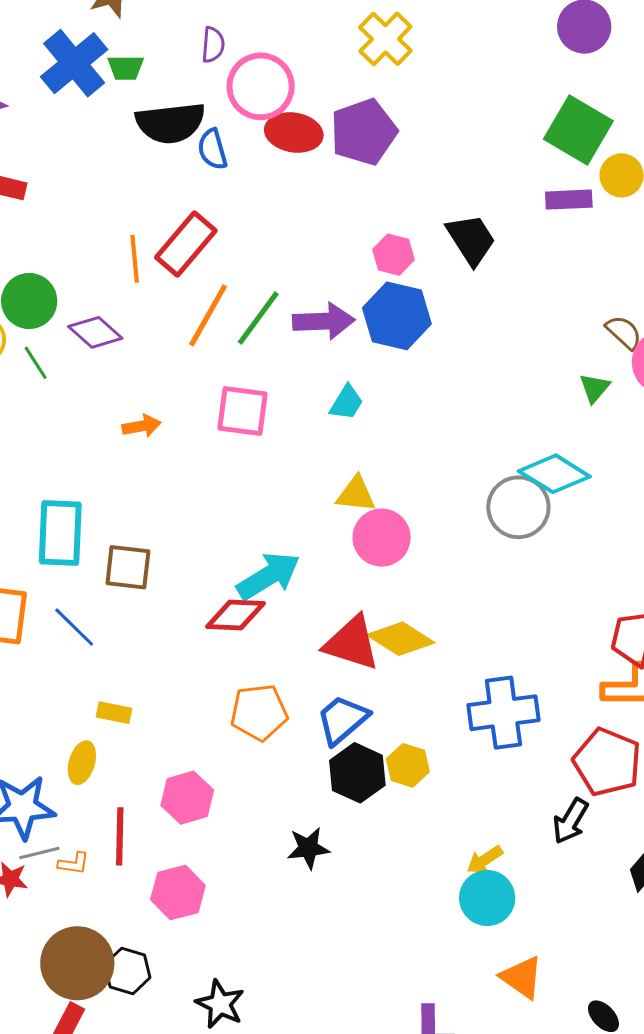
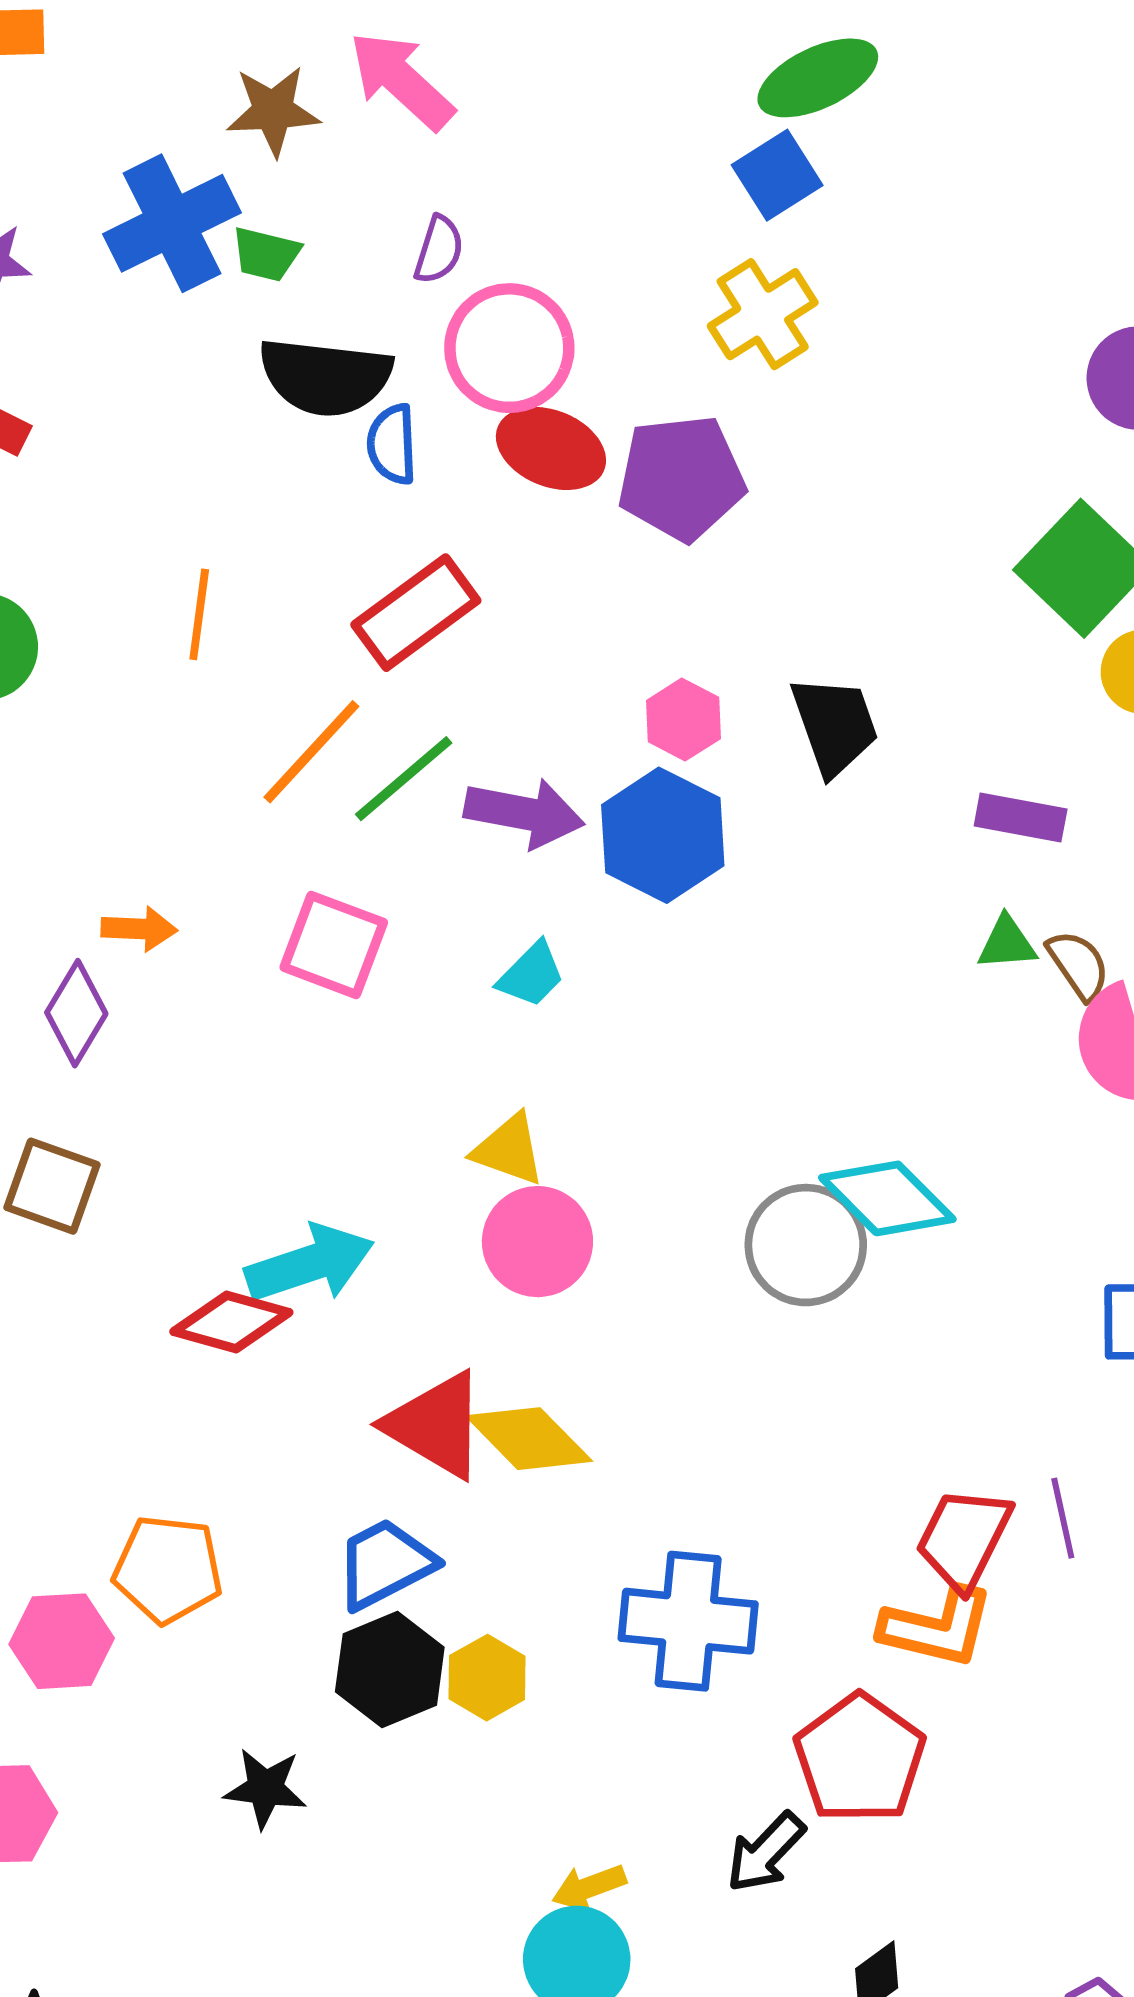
purple rectangle: (569, 200) -> (1021, 817), moved
red rectangle: (186, 244) -> (416, 613), moved
purple diamond: (95, 332) -> (76, 1013), moved, turned 66
green triangle: (595, 388) -> (1007, 943), moved, turned 32
orange pentagon: (259, 712) -> (168, 1569), moved

